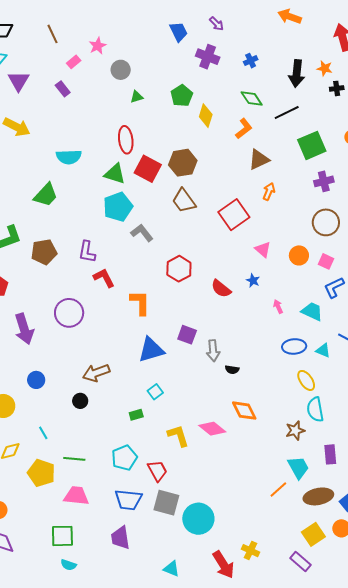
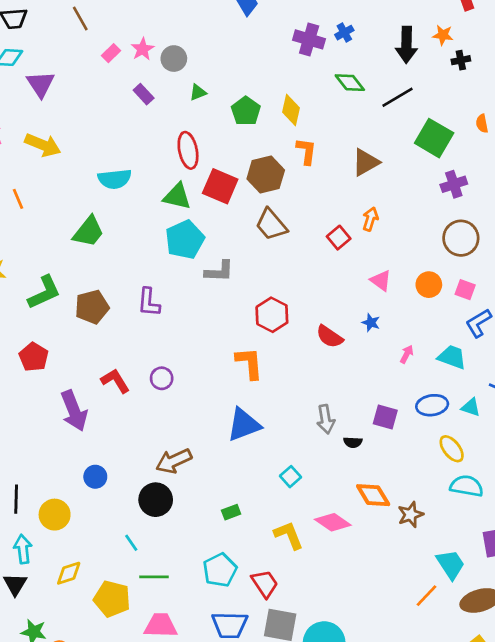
pink star: (98, 46) -> (143, 49), moved
purple cross: (208, 57) -> (309, 39), moved
purple rectangle: (63, 89) -> (144, 94), moved
green pentagon: (182, 96) -> (246, 111), moved
orange L-shape: (244, 129) -> (306, 151), moved, turned -40
green square: (312, 145) -> (434, 138), turned -32
orange arrow: (269, 192) -> (370, 219), moved
red square: (234, 215) -> (339, 238), size x0.6
gray L-shape: (142, 233) -> (219, 271), turned 135
red L-shape: (104, 278) -> (115, 381), moved
orange L-shape: (140, 303) -> (249, 363), moved
pink arrow: (278, 307) -> (407, 354), turned 56
purple circle: (69, 313) -> (162, 378), moved, size x0.6
purple square: (187, 335) -> (385, 417), moved
cyan square: (155, 392) -> (291, 477), moved
black circle: (80, 401) -> (156, 500), size x1.6
cyan semicircle: (315, 409) -> (467, 486), turned 115
brown star: (295, 430) -> (411, 515), moved
cyan line: (43, 433) -> (131, 543), moved

